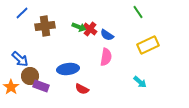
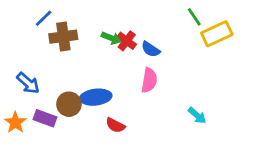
blue line: (22, 13) -> (44, 18), moved
yellow rectangle: (148, 45) -> (217, 34), moved
brown circle: (30, 76) -> (69, 104), moved
purple rectangle: (41, 86) -> (45, 118), moved

